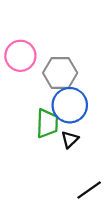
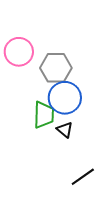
black triangle: (70, 140) -> (65, 130), turned -36

